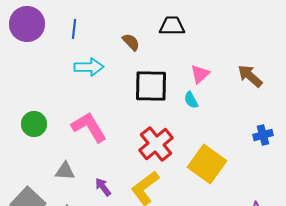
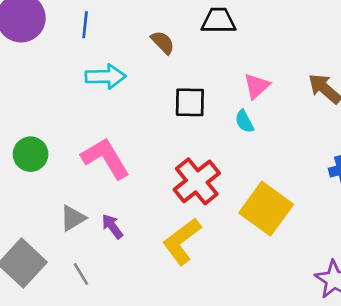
black square: (151, 86) -> (190, 102), size x0.7
gray triangle: (65, 171) -> (73, 218), turned -35
purple arrow: (103, 187) -> (112, 226), moved

